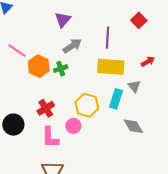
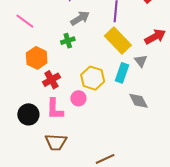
red arrow: (148, 62) -> (155, 37), size x1.5
orange hexagon: (39, 66) -> (37, 58), moved
yellow rectangle: (111, 67) -> (118, 40), turned 40
black circle: (13, 125) -> (28, 114), moved

